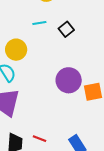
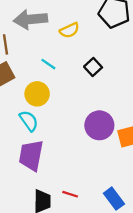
cyan line: (39, 23) -> (48, 64), moved, turned 48

